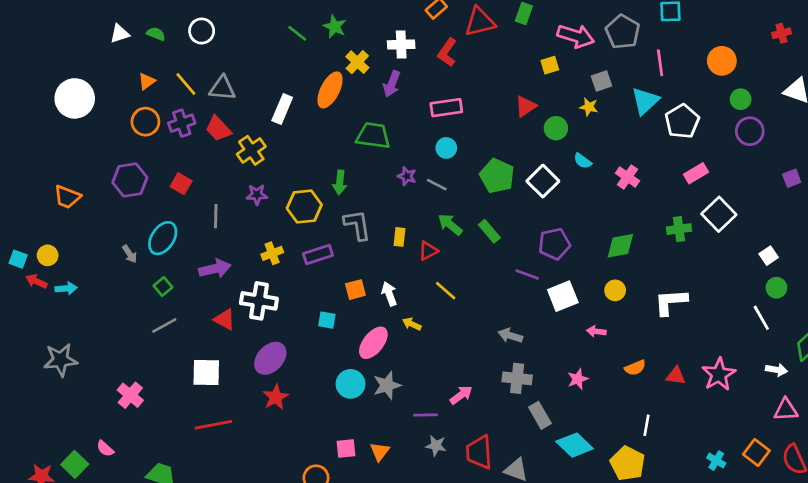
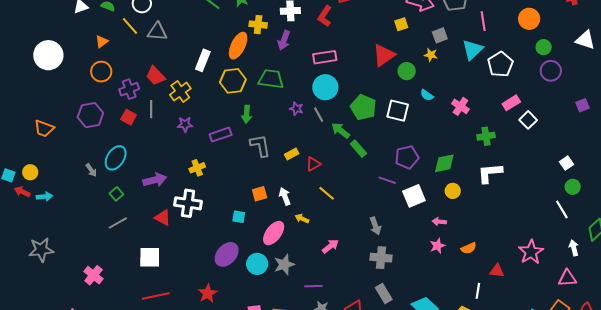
yellow cross: (357, 62) -> (258, 25), turned -36
yellow line: (186, 84) -> (130, 26), moved
gray triangle: (222, 88) -> (157, 32), moved
red triangle: (526, 106) -> (384, 55), size x1.4
purple cross: (182, 123) -> (129, 89), moved
cyan circle: (446, 148) -> (325, 87), size x1.6
white square: (543, 181) -> (398, 111), turned -30
gray line: (437, 185) -> (319, 115), turned 35
yellow hexagon: (304, 206) -> (233, 81), moved
white square: (719, 214) -> (528, 120), moved, size x0.7
gray line: (216, 216) -> (151, 109), moved
green arrow: (450, 225) -> (341, 131), moved
green cross: (679, 229) -> (486, 136), moved
yellow rectangle: (399, 237) -> (292, 154), turned 56
green diamond: (620, 246) -> (444, 163), moved
purple rectangle: (318, 254) -> (221, 135), moved
white L-shape: (671, 302) -> (490, 173), moved
gray arrow: (510, 336) -> (375, 226), turned -126
purple ellipse: (270, 358) -> (227, 254), moved
white arrow: (776, 370) -> (574, 248), turned -112
red triangle: (676, 376) -> (497, 271), moved
pink star: (578, 379) -> (437, 246), moved
pink arrow: (461, 395) -> (330, 246), moved
red star: (276, 397) -> (208, 293), moved
pink triangle: (786, 410) -> (567, 278), moved
gray rectangle: (540, 415) -> (384, 294), moved

